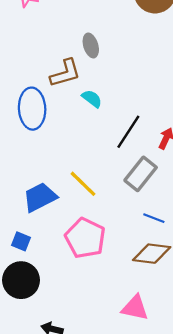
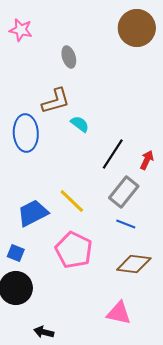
gray ellipse: (91, 45) -> (69, 57), moved
blue line: (154, 218) -> (126, 224), moved

